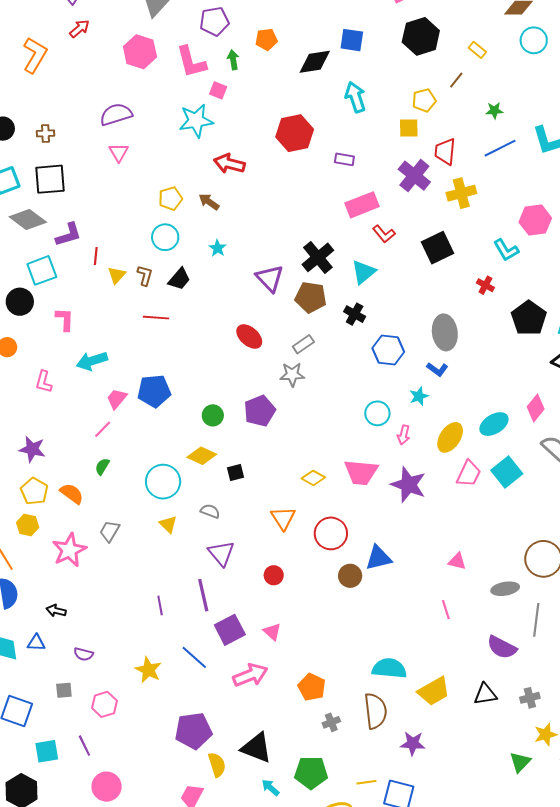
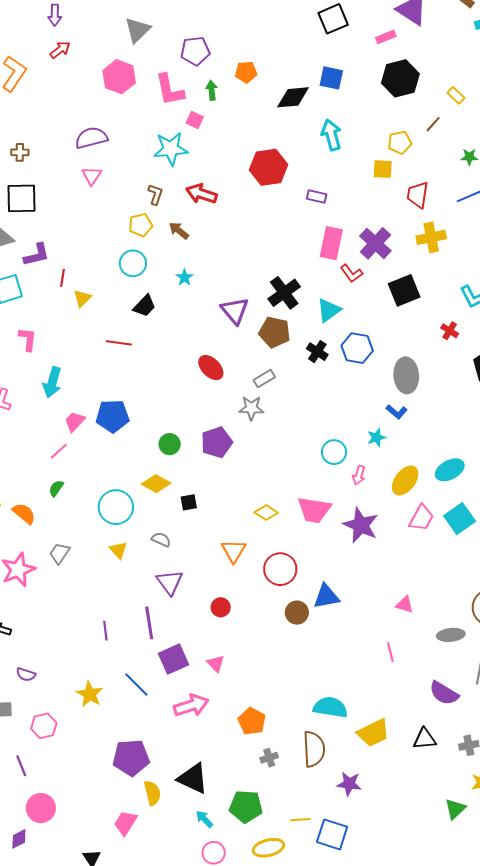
purple cross: (414, 176) -> (375, 243), moved
pink rectangle: (362, 205) -> (331, 243), turned -60
brown L-shape: (145, 275) -> (155, 194), moved
blue hexagon: (388, 350) -> (357, 348), moved
cyan arrow: (92, 361) -> (52, 382), turned -60

